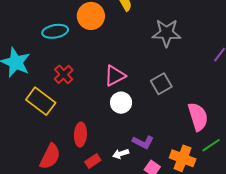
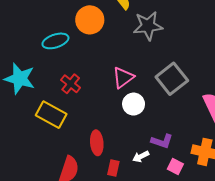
gray star: (167, 33) -> (148, 26), moved
gray square: (161, 84) -> (172, 79), size x1.4
red rectangle: (93, 161) -> (113, 168), turned -35

